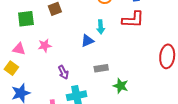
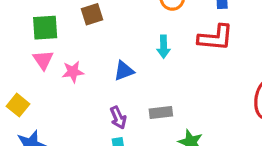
blue triangle: (87, 41) -> (124, 71), moved
pink triangle: (19, 49) -> (43, 60), moved, turned 40
purple arrow: (63, 72) -> (118, 118), moved

